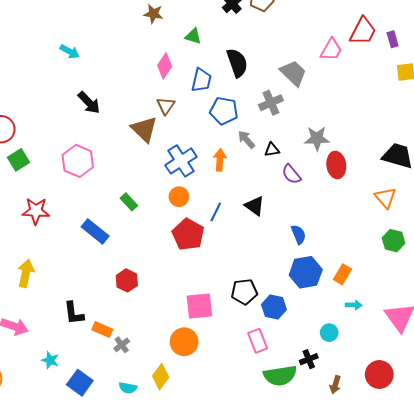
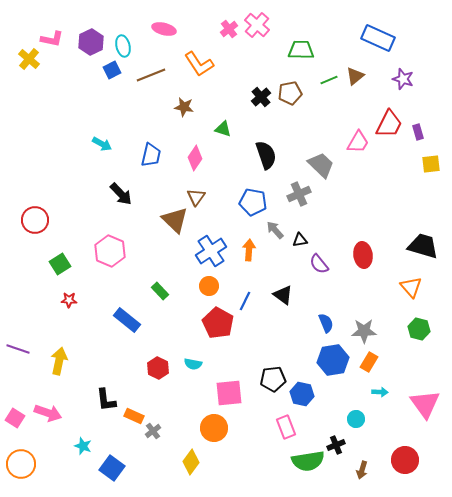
blue trapezoid: (201, 80) -> (151, 155), moved
gray star: (317, 138) -> (364, 331), moved
green square: (19, 160) -> (60, 264), moved
red star: (36, 211) -> (69, 300), size x0.6
cyan semicircle: (128, 388) -> (193, 364), moved

